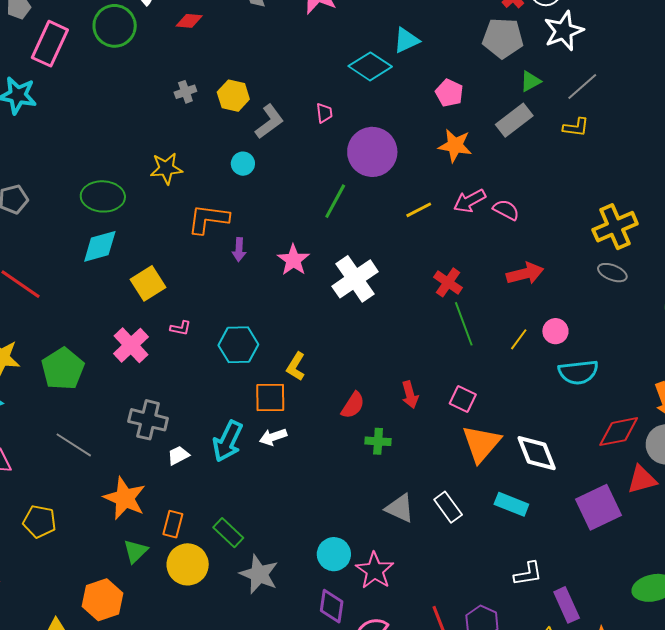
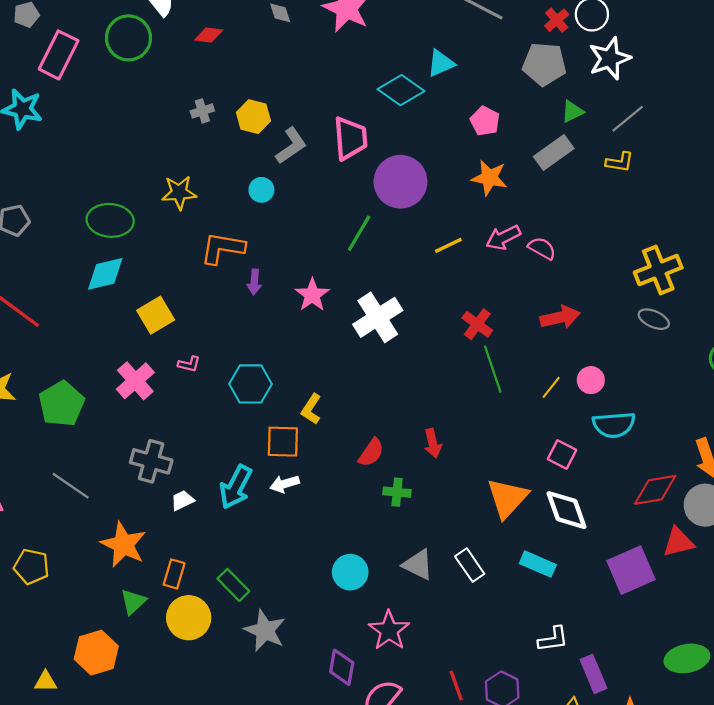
pink trapezoid: (324, 113) -> (350, 138), size x2.0
pink square: (463, 399) -> (562, 455), moved
cyan circle: (334, 554) -> (350, 572), moved

